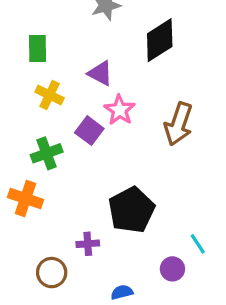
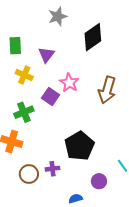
purple triangle: (100, 73) -> (46, 55), moved, turned 42
purple circle: (172, 269) -> (99, 181), moved
brown circle: (52, 273) -> (29, 174), moved

